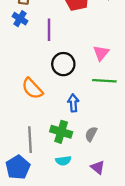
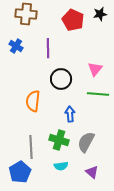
blue cross: (20, 19) -> (16, 46), moved
orange semicircle: (32, 89) -> (33, 101), turned 50
gray semicircle: (91, 134) -> (86, 142), size x1.5

